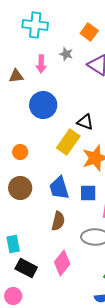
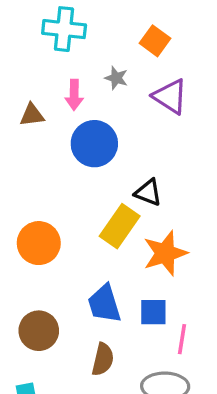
blue circle: (43, 105) -> (94, 144), moved
orange circle: (20, 152) -> (39, 243), size x1.6
brown circle: (20, 188) -> (39, 331), moved

